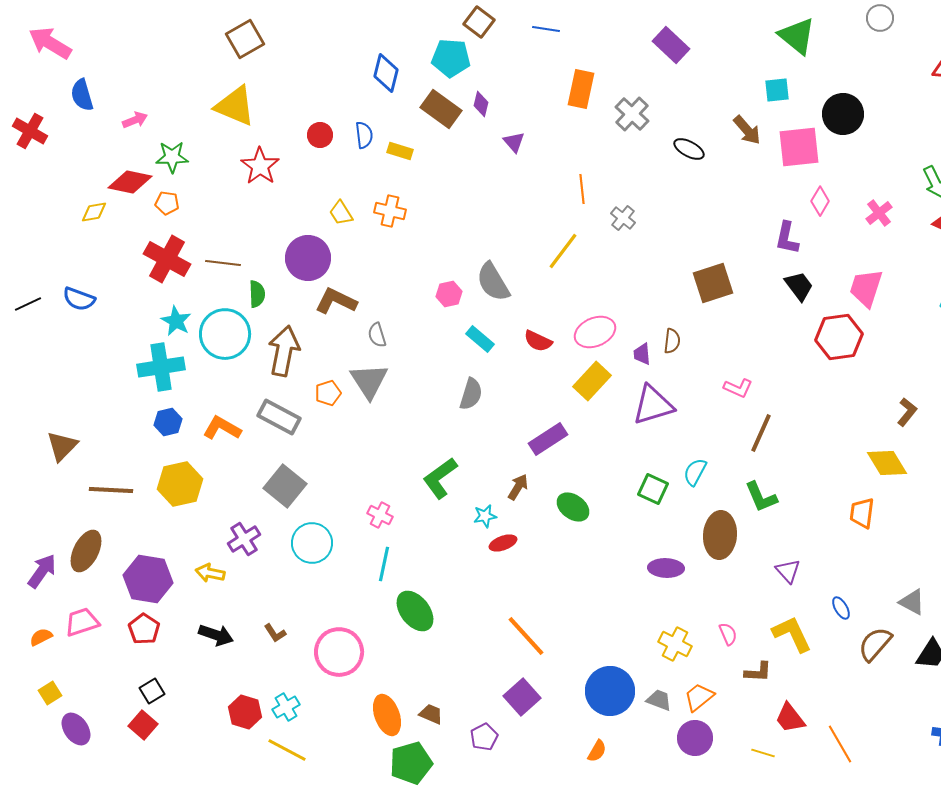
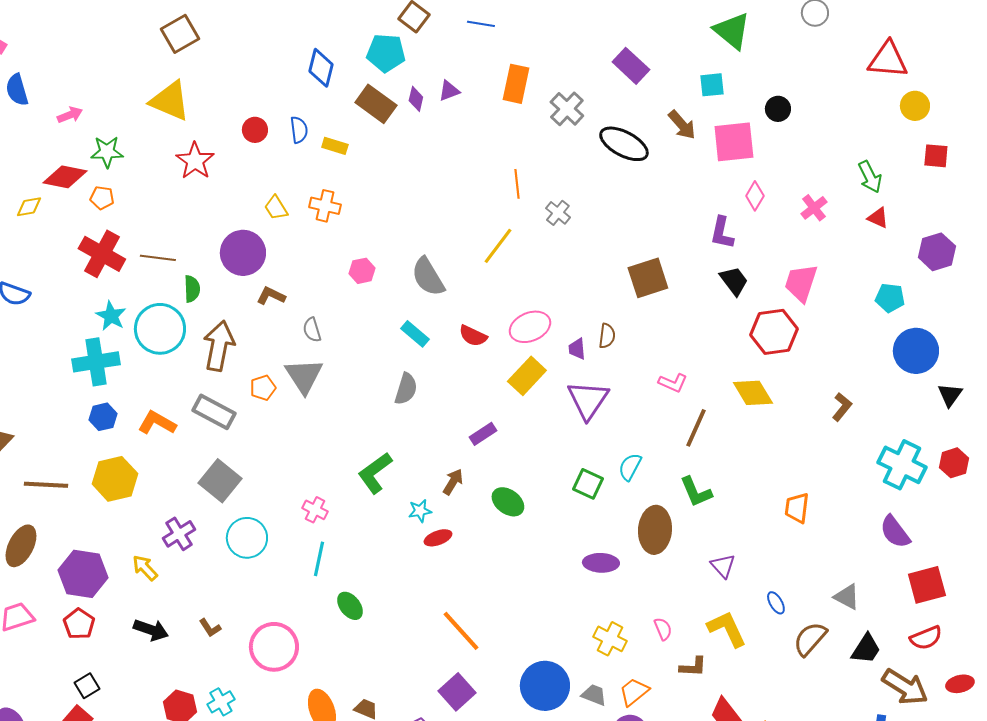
purple rectangle: (671, 45) -> (631, 66), moved
black circle: (843, 114) -> (778, 109), size x0.6
purple triangle: (514, 142) -> (449, 91), moved, turned 50
black ellipse: (689, 149) -> (624, 144), size x1.6
pink hexagon: (449, 294) -> (362, 271), moved
brown L-shape: (336, 301) -> (271, 296), size x0.7
purple triangle: (653, 405) -> (588, 400), turned -39
purple rectangle: (548, 439) -> (483, 434), size x0.7
yellow diamond: (887, 463) -> (753, 393), moved
yellow arrow: (210, 573) -> (145, 568), turned 36
green ellipse: (415, 611) -> (350, 606), size x0.7

